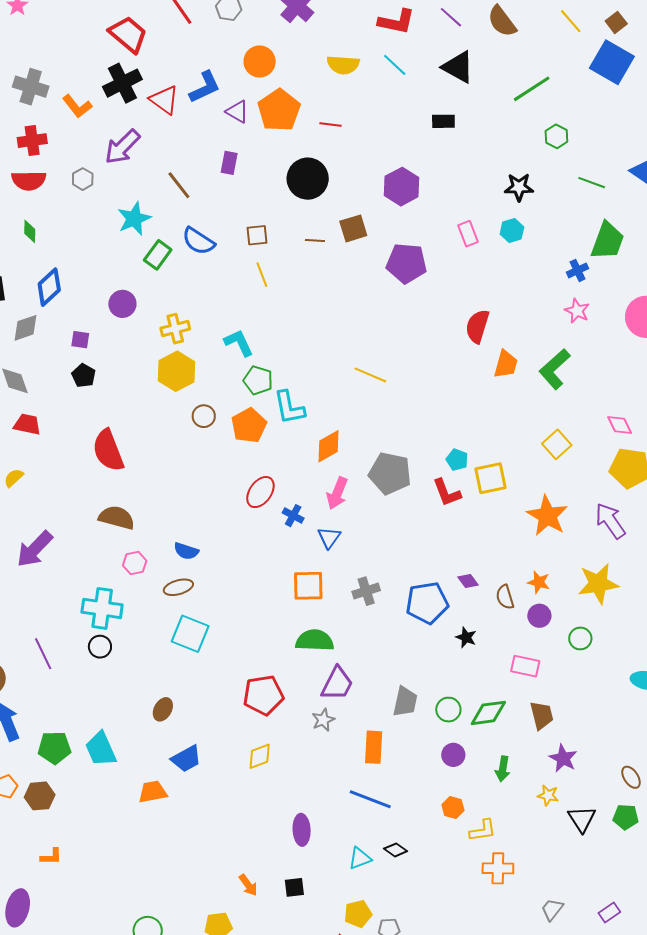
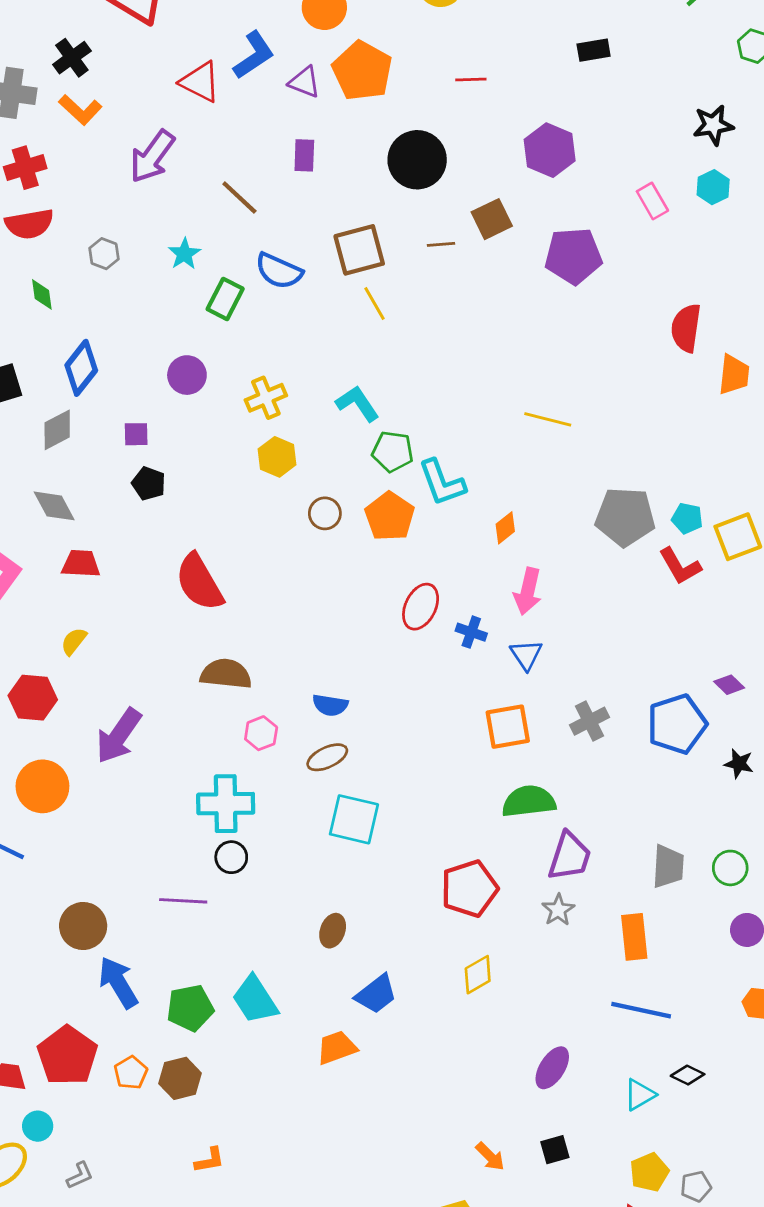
black cross: (122, 83) -> (72, 58), moved, size x0.7
red line: (330, 125) -> (471, 80), moved
gray hexagon: (83, 179) -> (104, 254), moved
cyan star: (134, 219) -> (184, 254), size x0.7
brown square: (257, 235) -> (359, 250), size x1.6
yellow hexagon: (177, 371) -> (277, 457), size x0.7
orange diamond: (329, 446) -> (505, 528), size x0.7
gray pentagon: (390, 473) -> (625, 517), moved
purple line: (43, 654) -> (183, 901), moved, turned -52
purple ellipse: (302, 830) -> (552, 1068), turned 44

